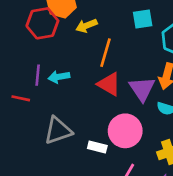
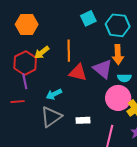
red hexagon: (42, 23) -> (25, 63), moved
yellow arrow: (86, 26) -> (42, 53), moved
cyan arrow: (59, 77) -> (54, 94), moved
pink circle: (125, 131) -> (118, 98), moved

